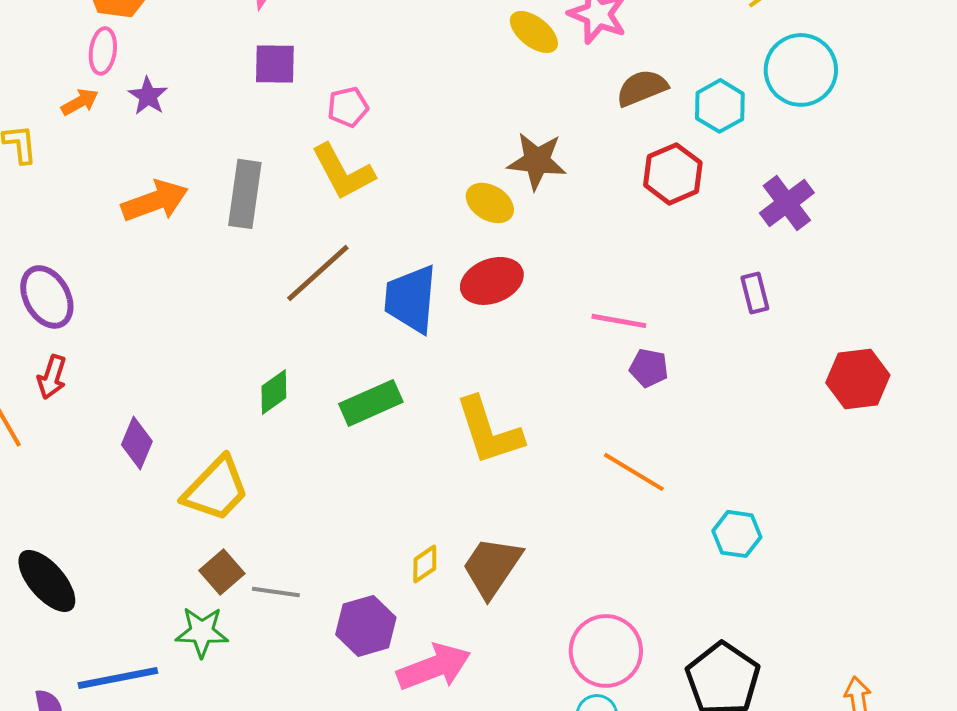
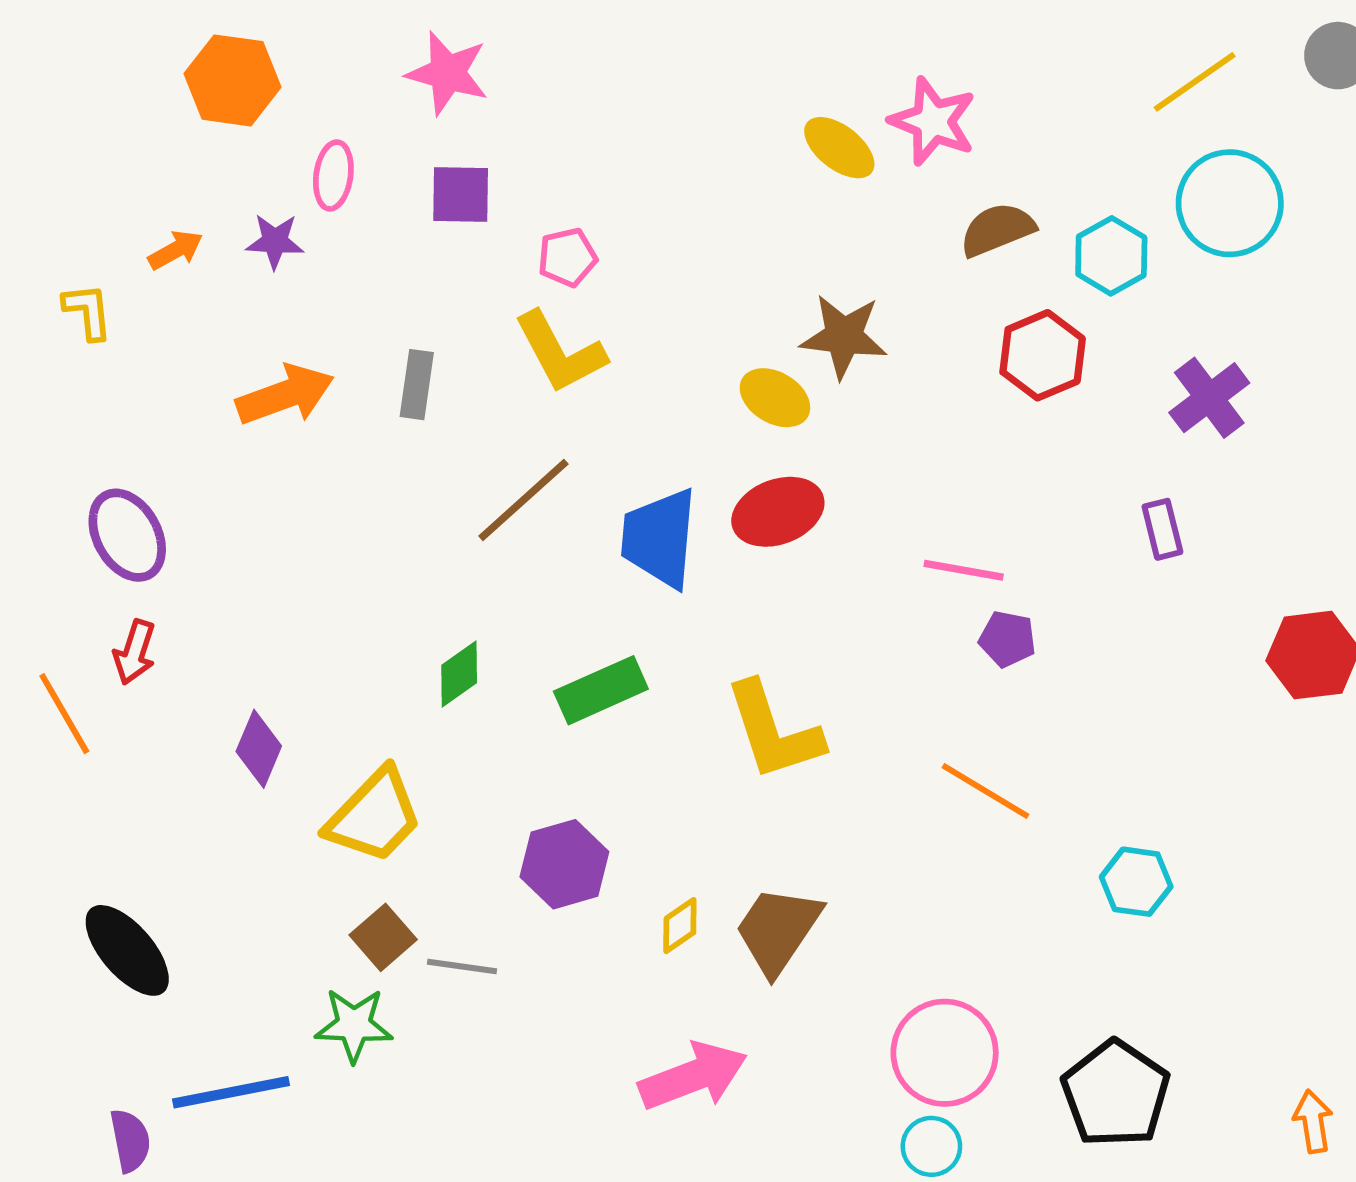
pink ellipse: (103, 51) -> (333, 175), moved
purple star: (148, 96) -> (275, 241), turned -30
gray rectangle: (245, 194) -> (417, 385), size x0.7
purple hexagon: (366, 626) -> (564, 864), moved

